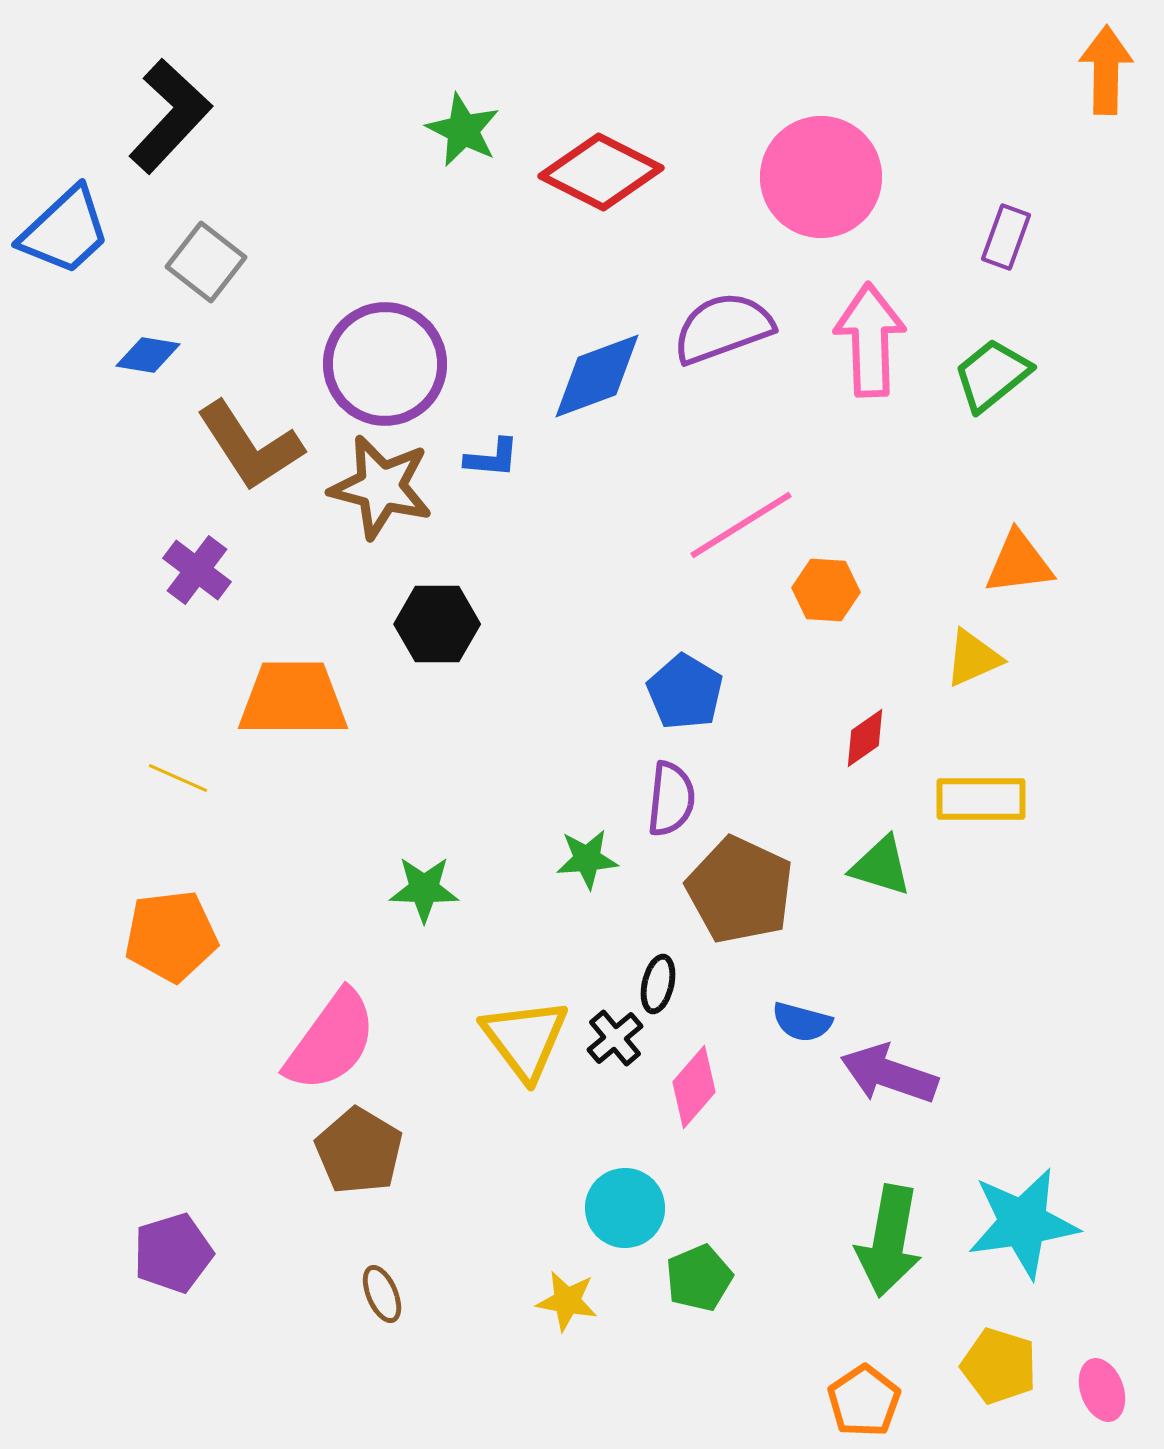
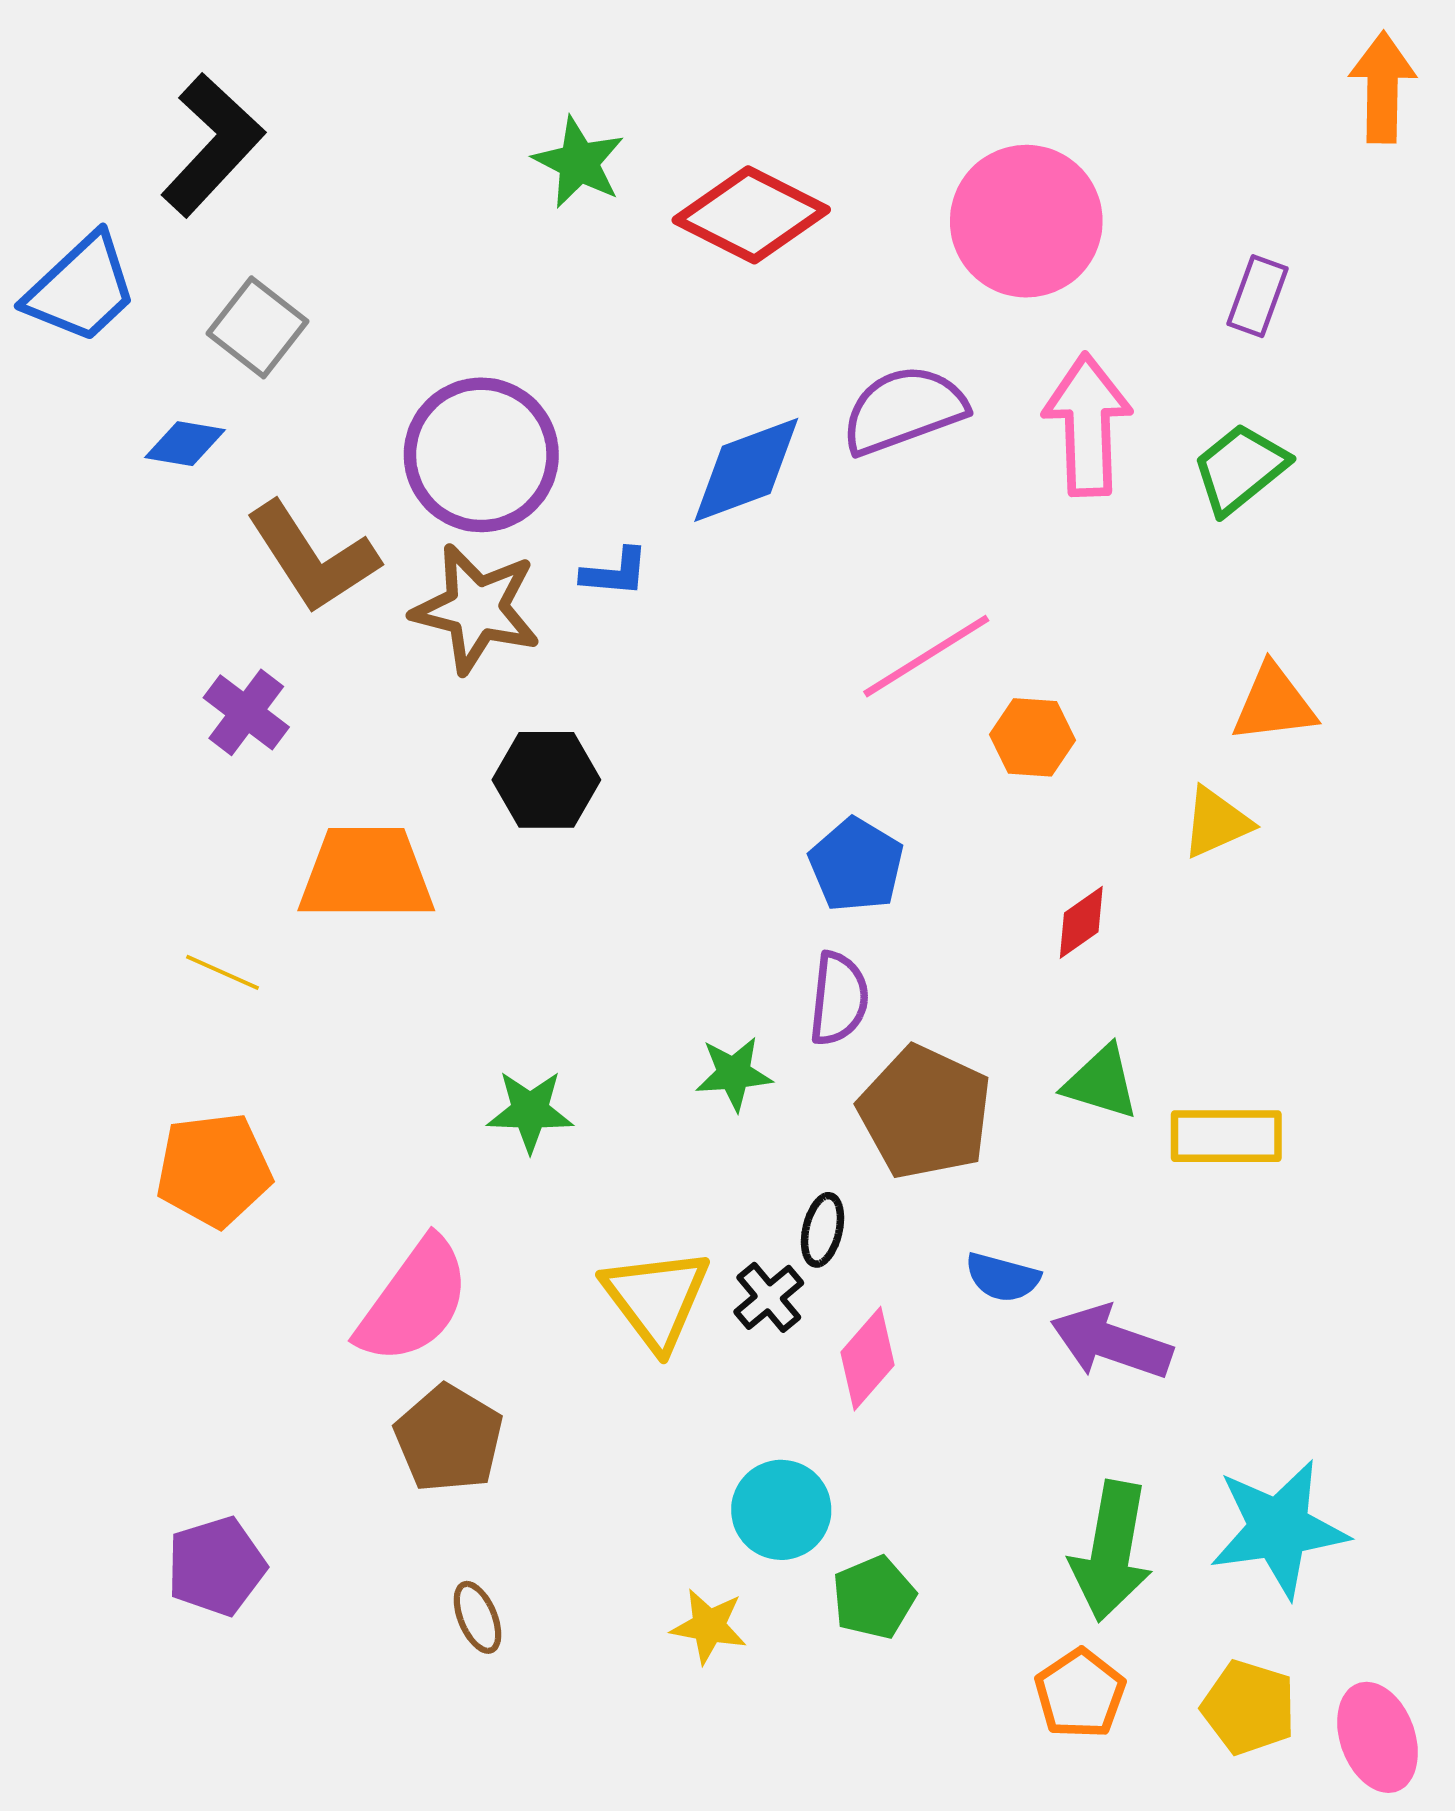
yellow rectangle: (981, 799) -> (1226, 1136), moved
pink ellipse: (1102, 1390) -> (1378, 1737), size x1.4
orange pentagon: (864, 1401) -> (1080, 1694), moved

